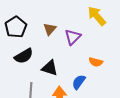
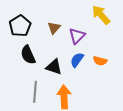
black semicircle: (24, 56) -> (28, 55), turned 96
blue semicircle: (79, 82) -> (77, 60), moved

